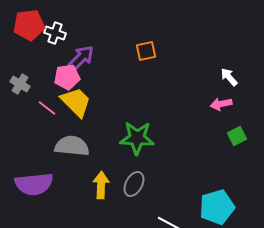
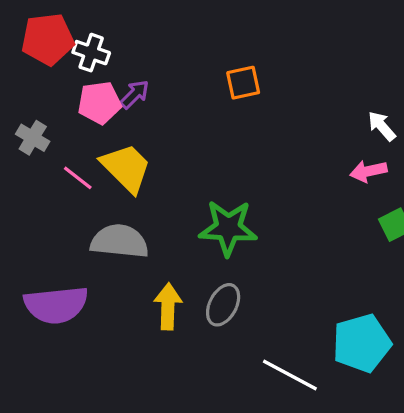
purple arrow: (81, 58) -> (135, 94), size x0.7
pink pentagon: (67, 77) -> (99, 103), moved

